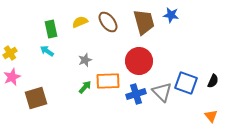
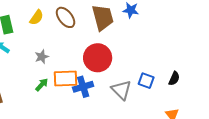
yellow semicircle: (80, 22) -> (37, 17), turned 147
blue square: (186, 83) -> (146, 81), size x0.7
blue cross: (136, 94) -> (83, 87), moved

